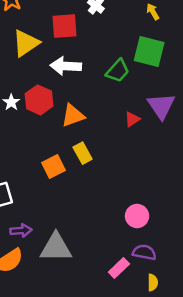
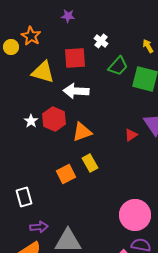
yellow triangle: (26, 43) -> (43, 72), turned 50
green trapezoid: (118, 71) -> (118, 66), moved
pink circle: (137, 216) -> (135, 215), size x1.6

